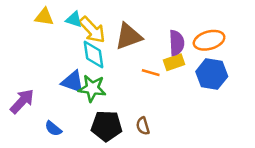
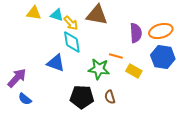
yellow arrow: (92, 30) -> (71, 23), size x0.7
brown triangle: (129, 36) -> (97, 15), moved, turned 30
yellow rectangle: (174, 62) -> (134, 71), moved, turned 49
green star: (92, 88) -> (99, 69), moved
blue semicircle: (53, 129) -> (25, 99), moved

